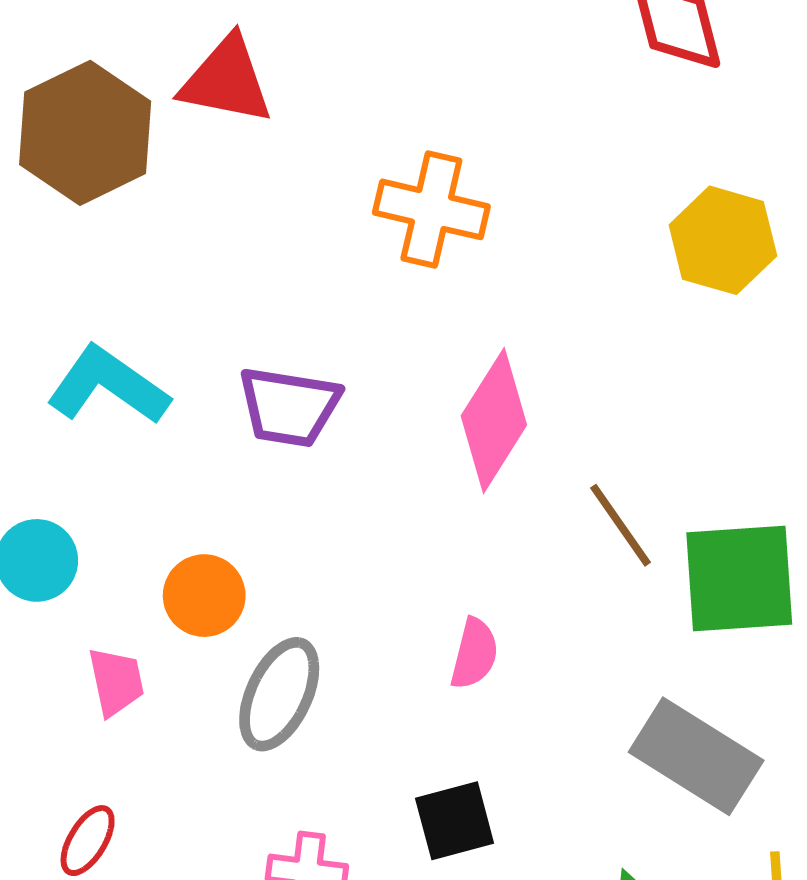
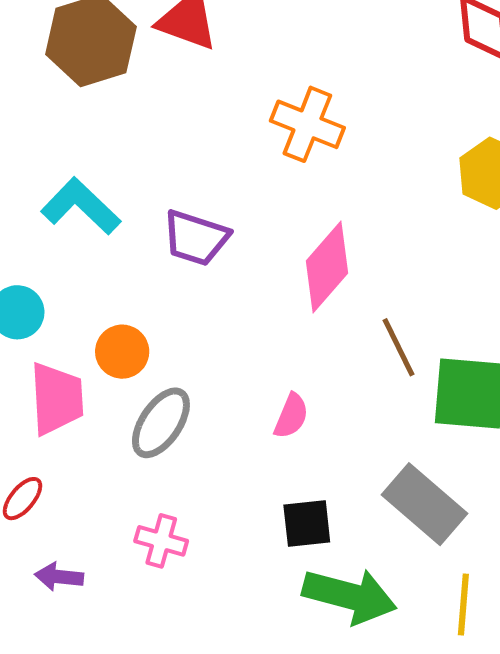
pink trapezoid: (116, 682) -> (57, 399), size x1.6
black square: (455, 821) -> (307, 523), moved

